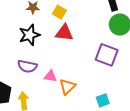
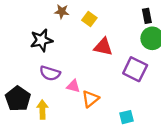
red triangle: (64, 33) -> (103, 47), moved
black star: (29, 35) -> (41, 40), moved

